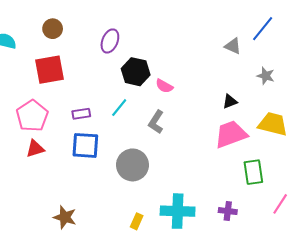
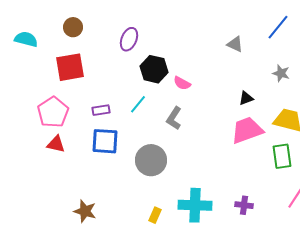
gray triangle: (233, 46) -> (235, 44), moved
red triangle: (35, 149) -> (56, 144), turned 30
green rectangle: (253, 172) -> (282, 156), moved

